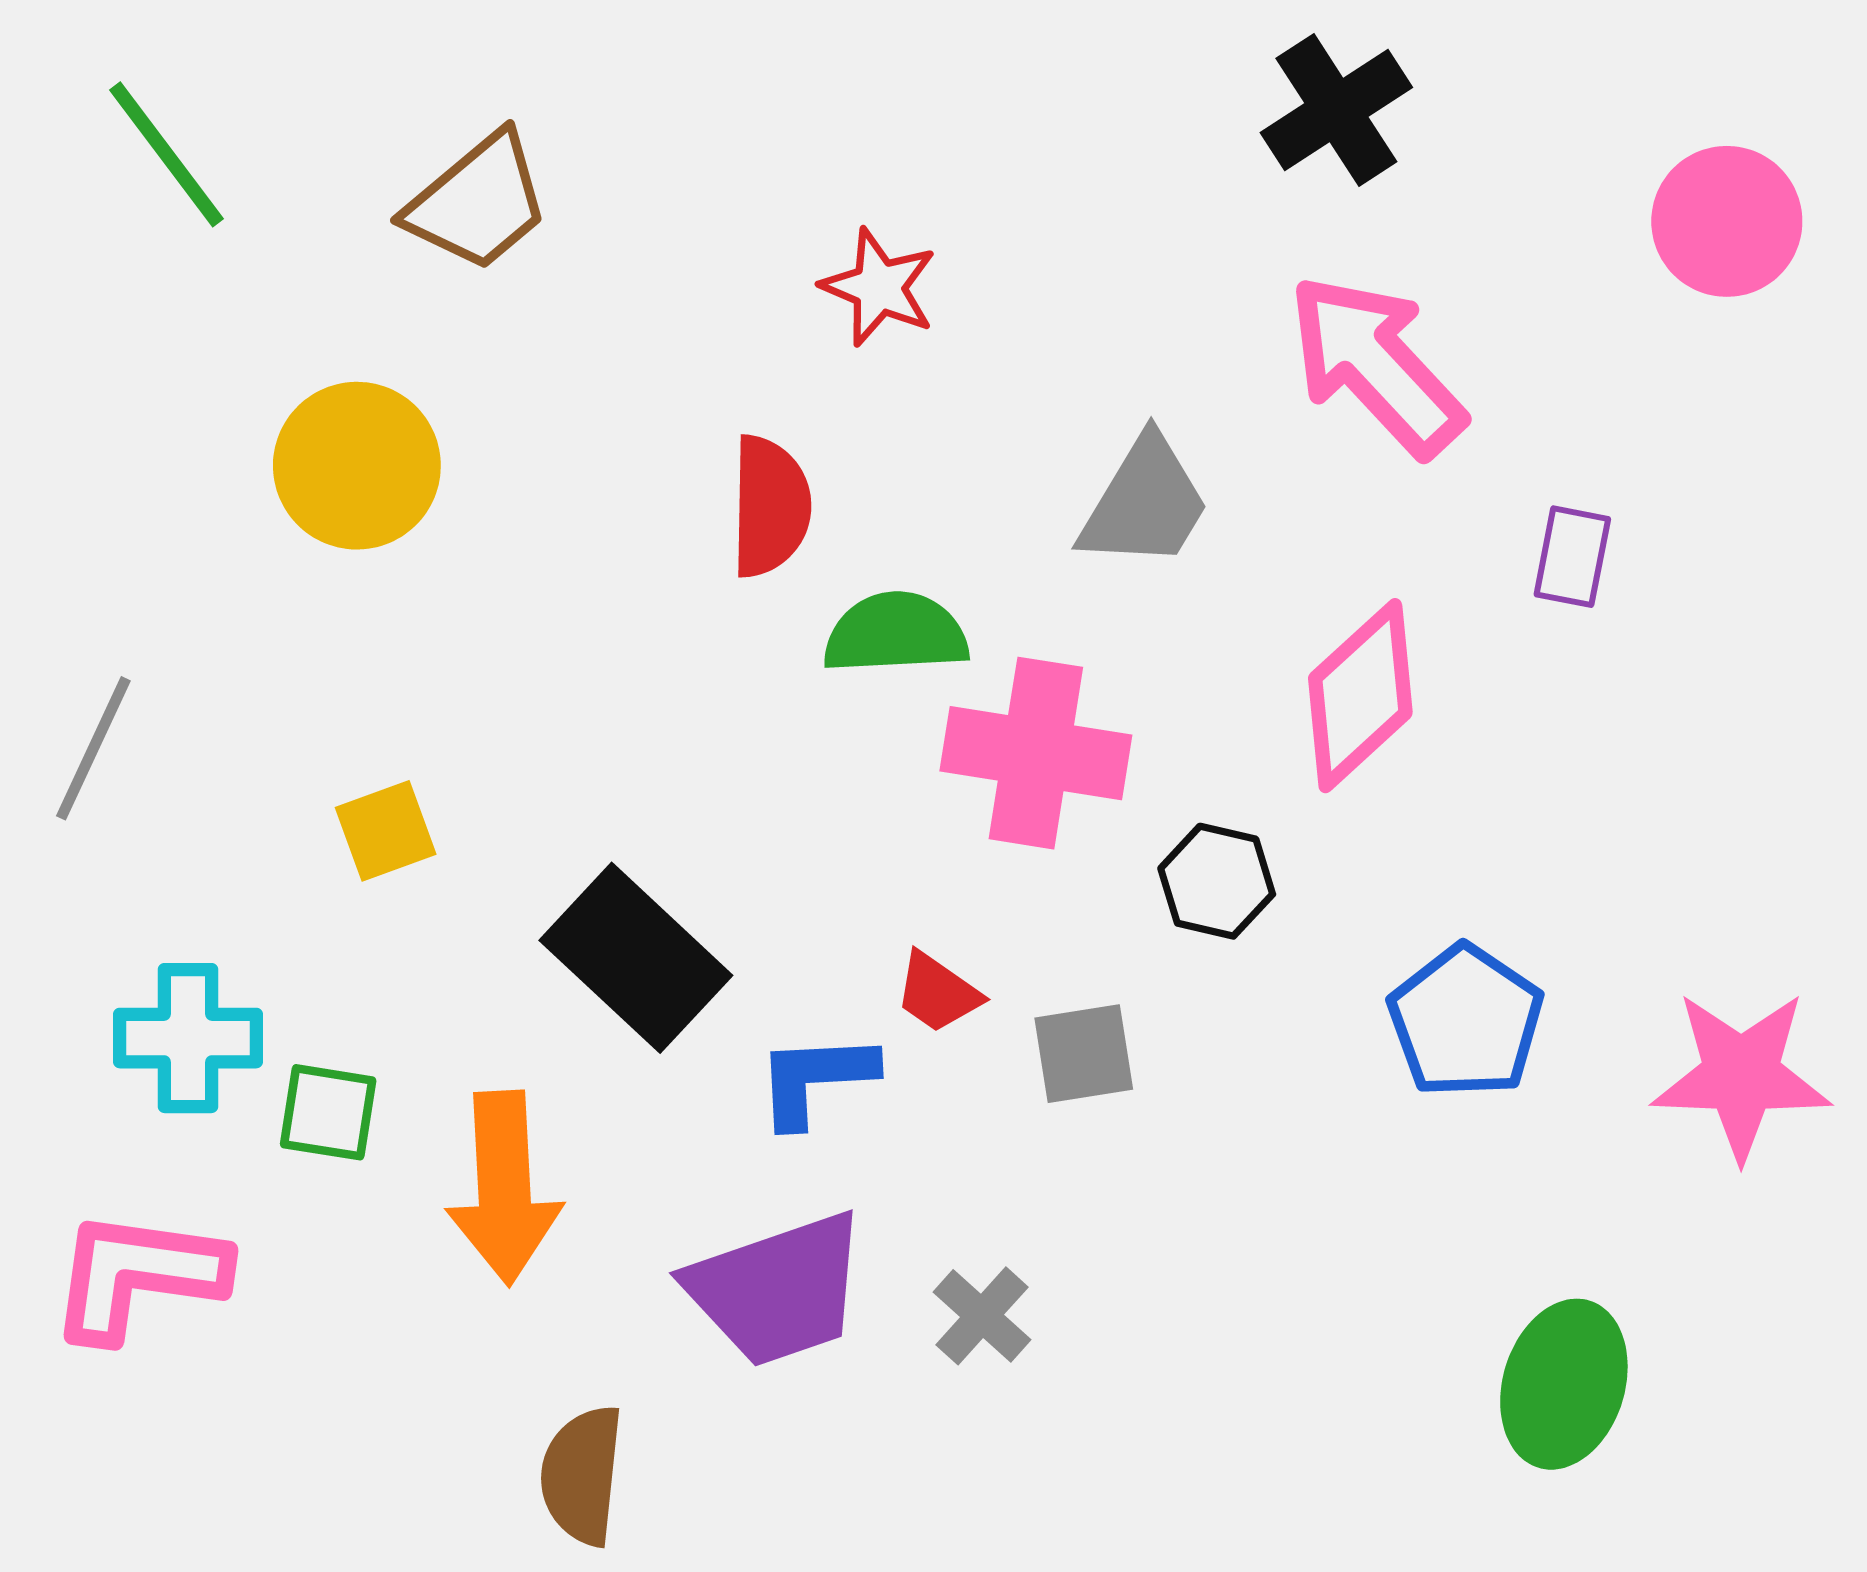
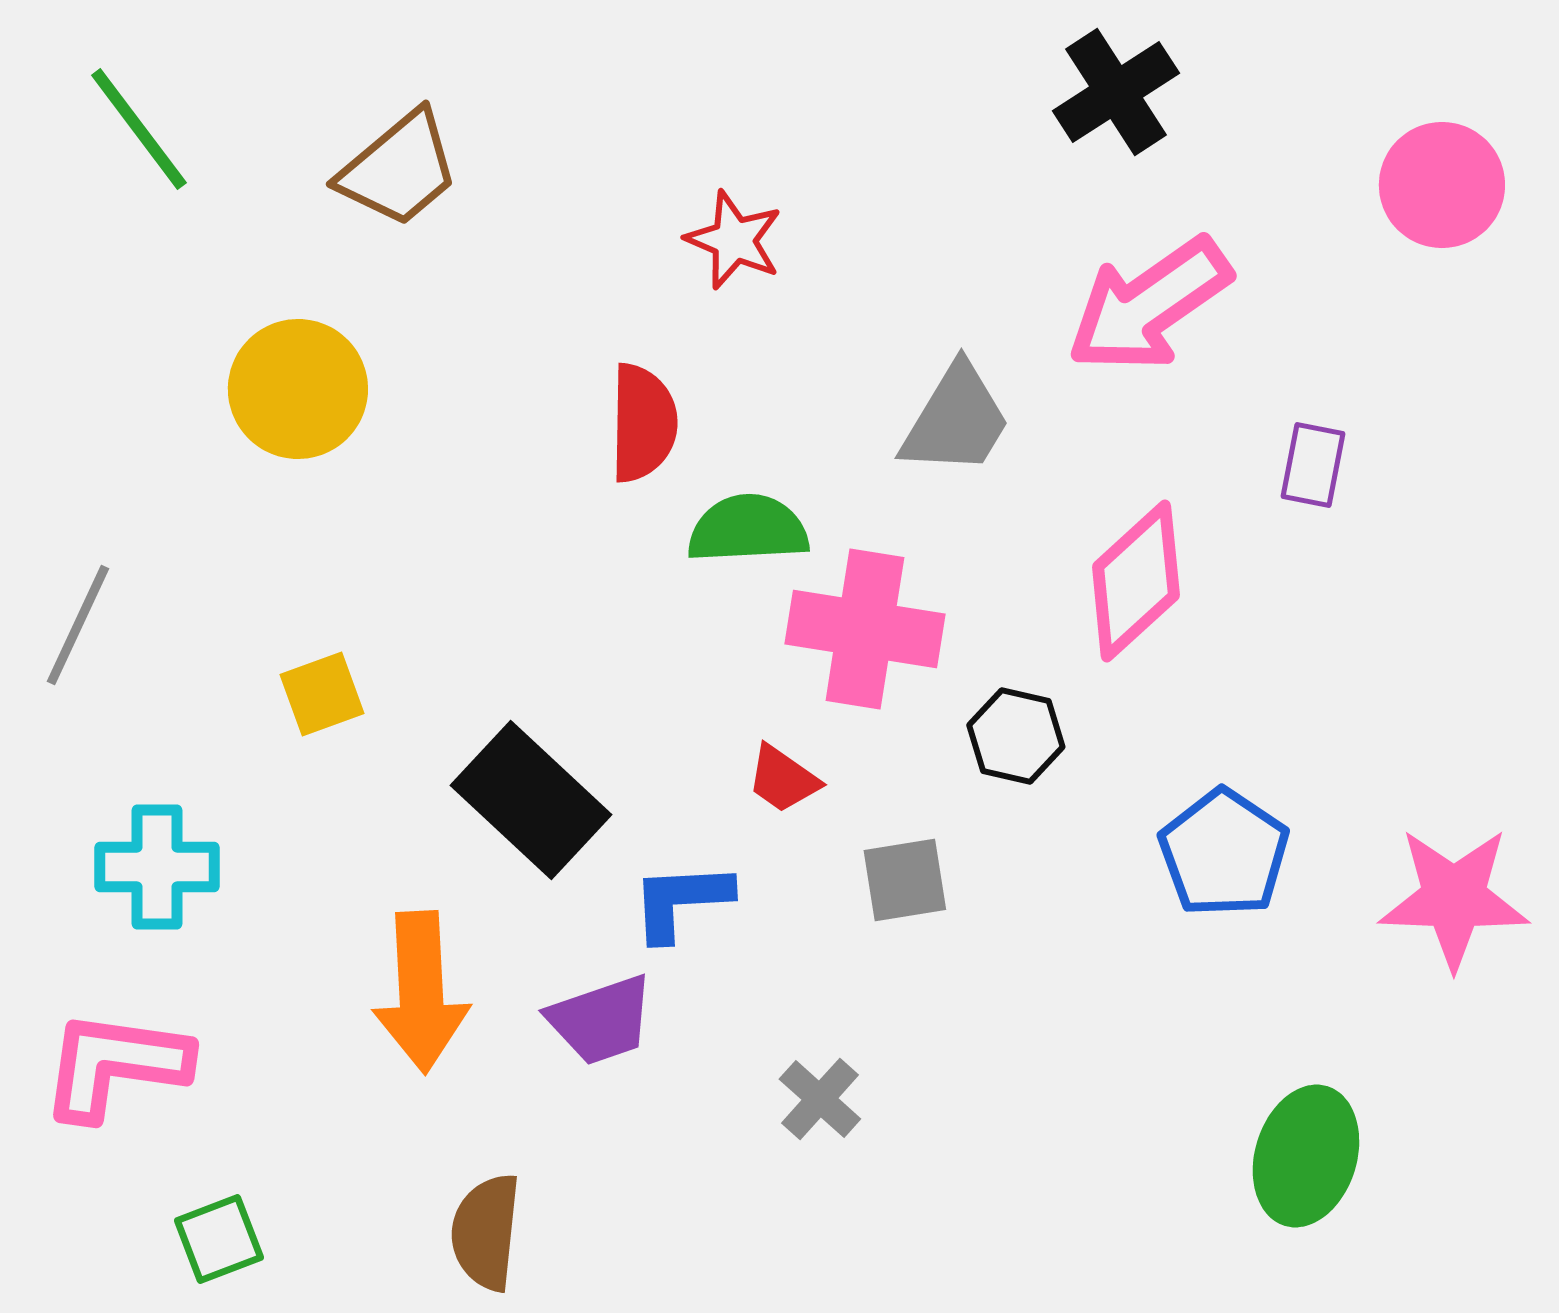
pink arrow: (1376, 365) -> (1149, 305), turned -82
red trapezoid: (938, 993) -> (783, 779), moved
green square: (328, 1112) -> (219, 1239), moved, turned -30
purple trapezoid: (777, 1290) -> (601, 1020), moved, size x0.7

